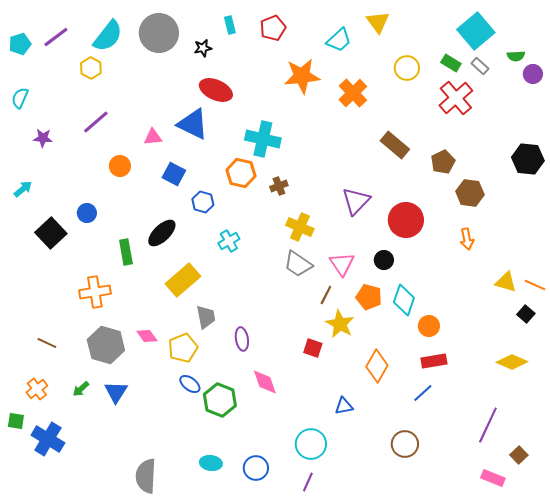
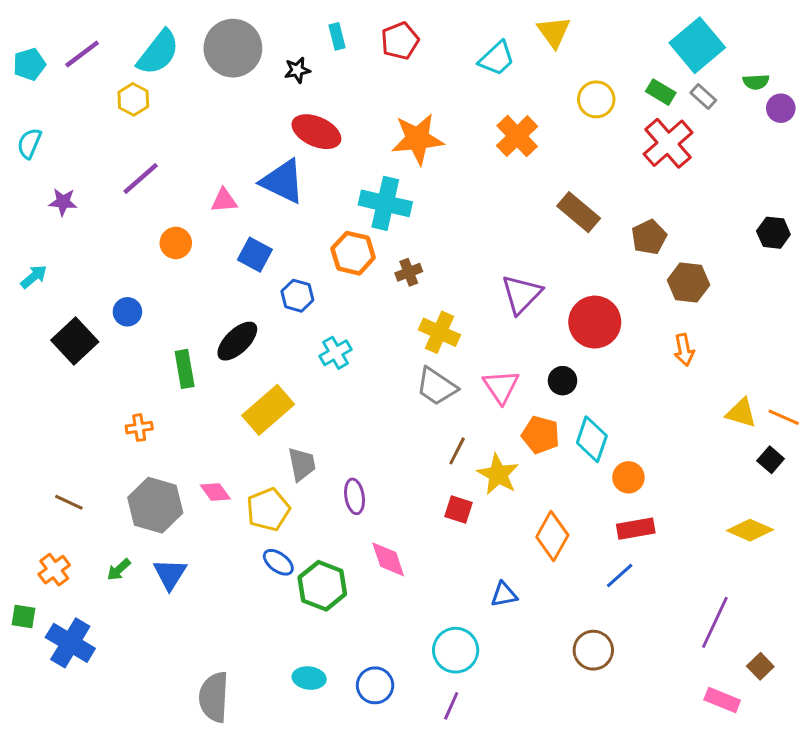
orange star: (302, 76) -> (418, 139), moved
black hexagon: (528, 159) -> (773, 233), size x0.7
orange cross: (95, 292) -> (139, 428), size x0.6
brown line: (326, 295) -> (457, 451), moved

